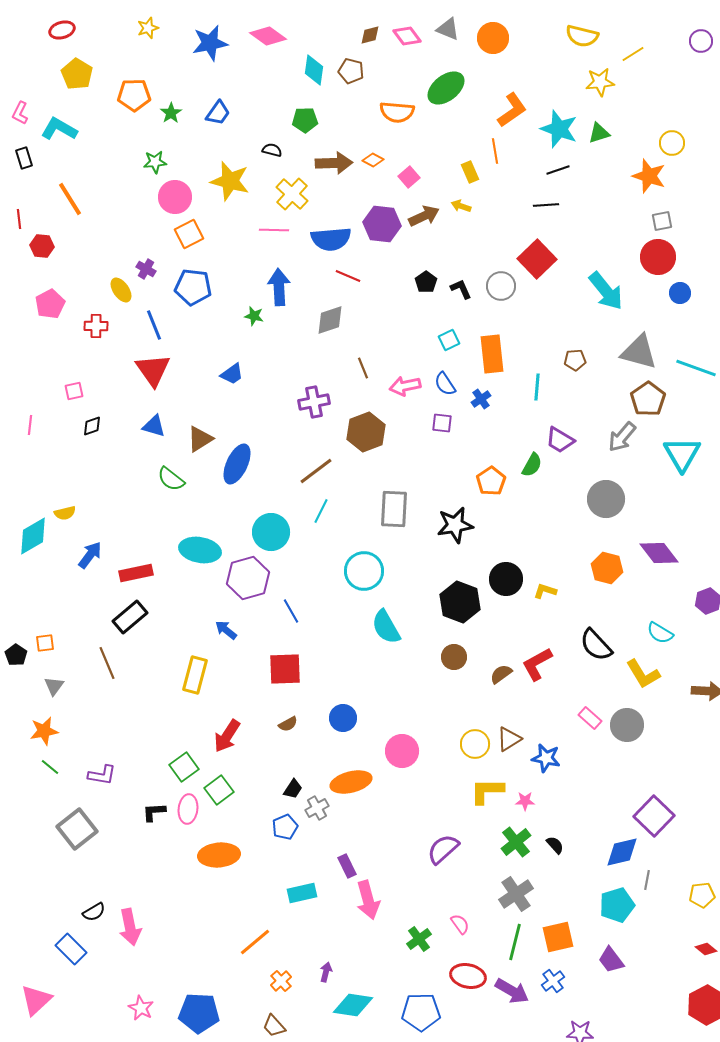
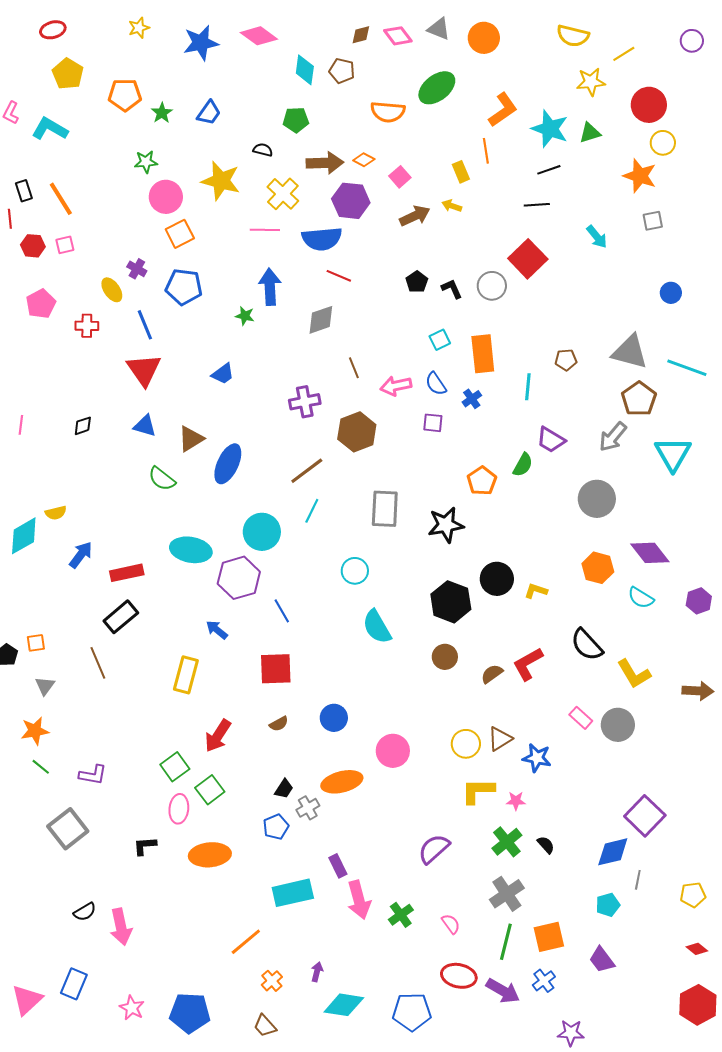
black rectangle: (24, 158) -> (24, 191), moved
purple hexagon: (382, 224) -> (351, 201), moved
red circle: (658, 257) -> (649, 105), moved
cyan arrow: (606, 291) -> (597, 237), moved, size x0.6
pink square: (74, 391) -> (65, 245), moved
cyan circle: (364, 571) -> (355, 571), size x0.7
cyan semicircle: (660, 633) -> (641, 598), moved
black L-shape: (154, 812) -> (145, 846), moved
cyan rectangle: (302, 893) -> (293, 893), size x1.4
cyan pentagon: (617, 905) -> (608, 905), size x0.7
green cross: (419, 939) -> (401, 915), moved
blue rectangle: (71, 949) -> (74, 984), moved, turned 68

